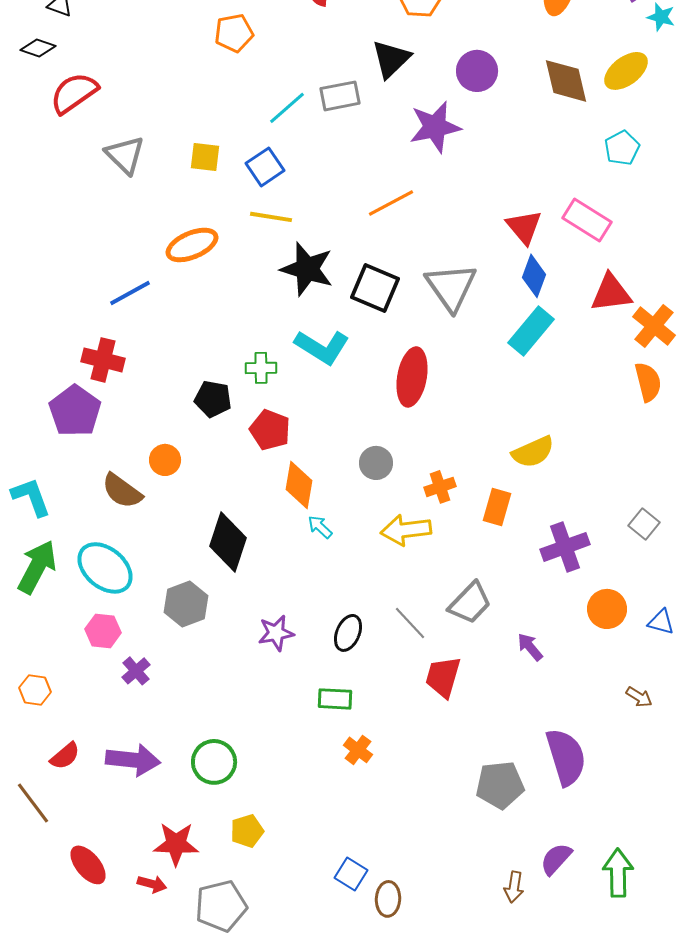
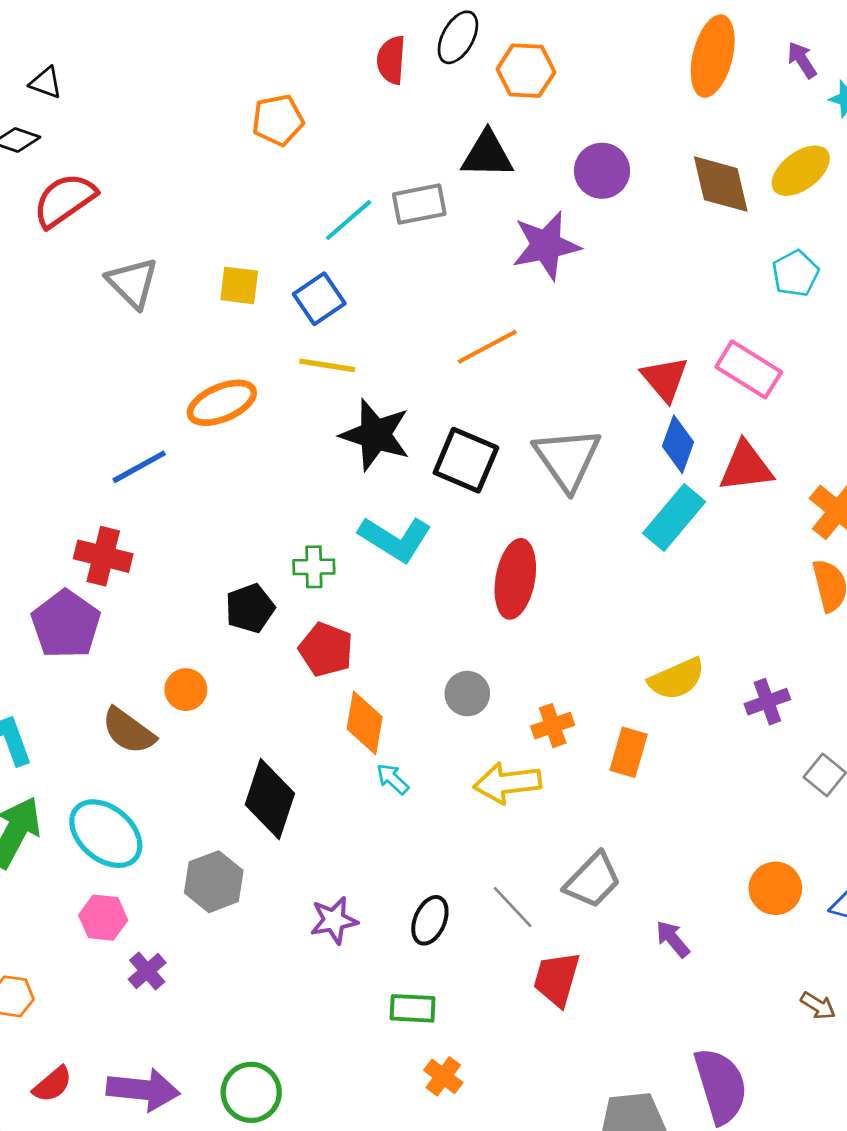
black triangle: (391, 59) -> (487, 155), turned 45
red triangle: (611, 293) -> (746, 467), moved
black pentagon: (213, 399) -> (250, 608), turned -30
purple cross: (565, 547) -> (767, 702), moved, size x0.7

